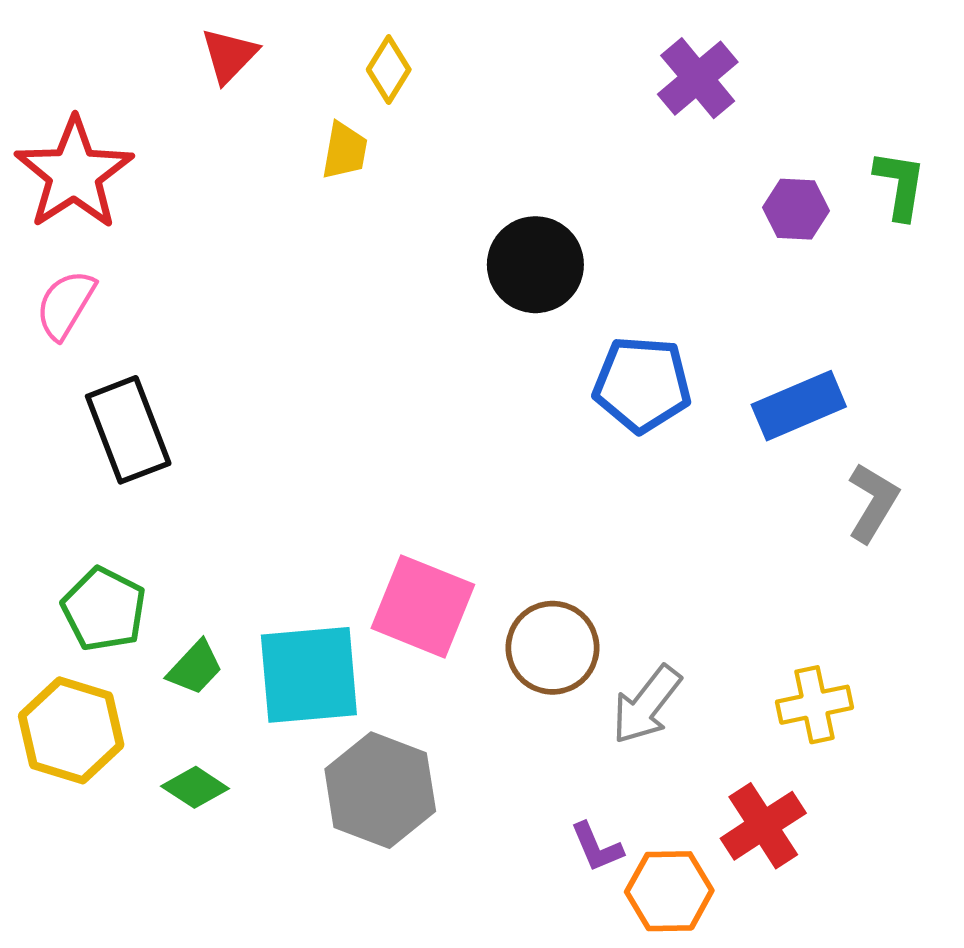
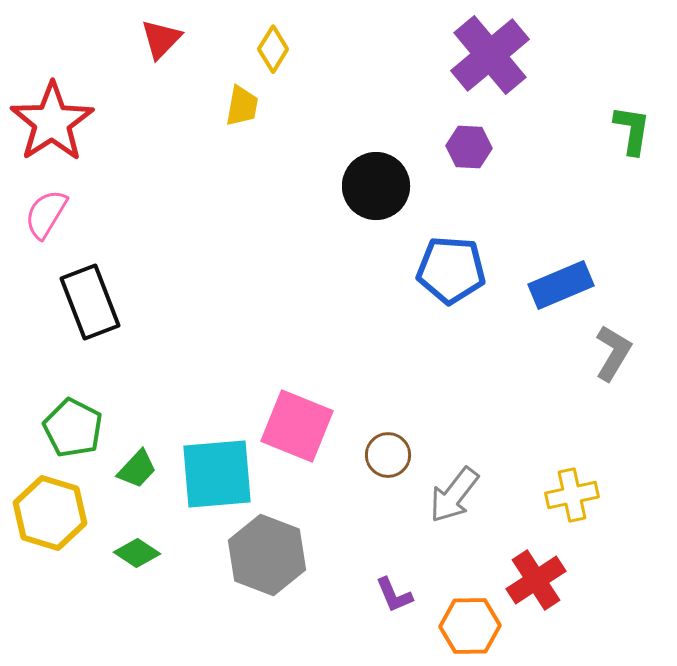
purple cross: (698, 78) -> (490, 55), size x1.4
purple hexagon: (796, 209) -> (469, 147), moved
brown circle: (552, 648) -> (388, 455), size x0.7
purple L-shape: (597, 847) -> (394, 595), moved

